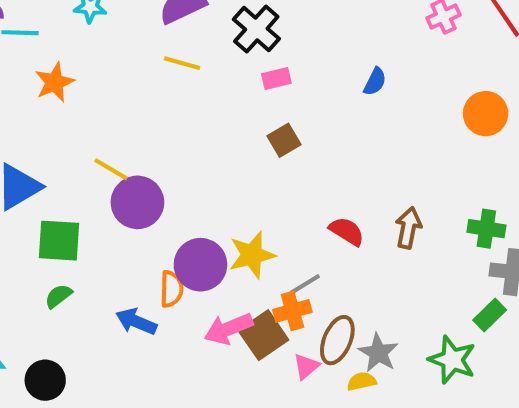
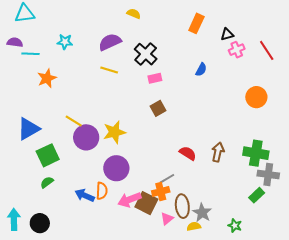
blue semicircle: (375, 82) -> (201, 70), moved
green cross: (486, 229) -> (256, 153), size x1.4
green square: (59, 241) -> (48, 155), turned -30
yellow star: (252, 255) -> (114, 132), moved
orange semicircle: (171, 289) -> (102, 191), moved
brown square: (263, 335) -> (146, 203), turned -30
brown ellipse: (337, 340) -> (182, 206), turned -30
green star: (452, 360) -> (235, 226), moved, size x0.6

